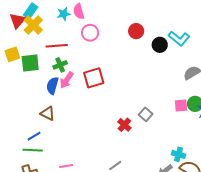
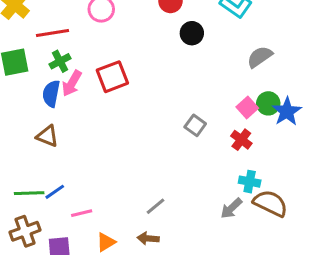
black circle: (160, 45) -> (192, 33), moved
pink square: (181, 105) -> (247, 108), turned -32
red cross: (124, 125) -> (241, 140), moved
blue line: (34, 136) -> (55, 192), moved

